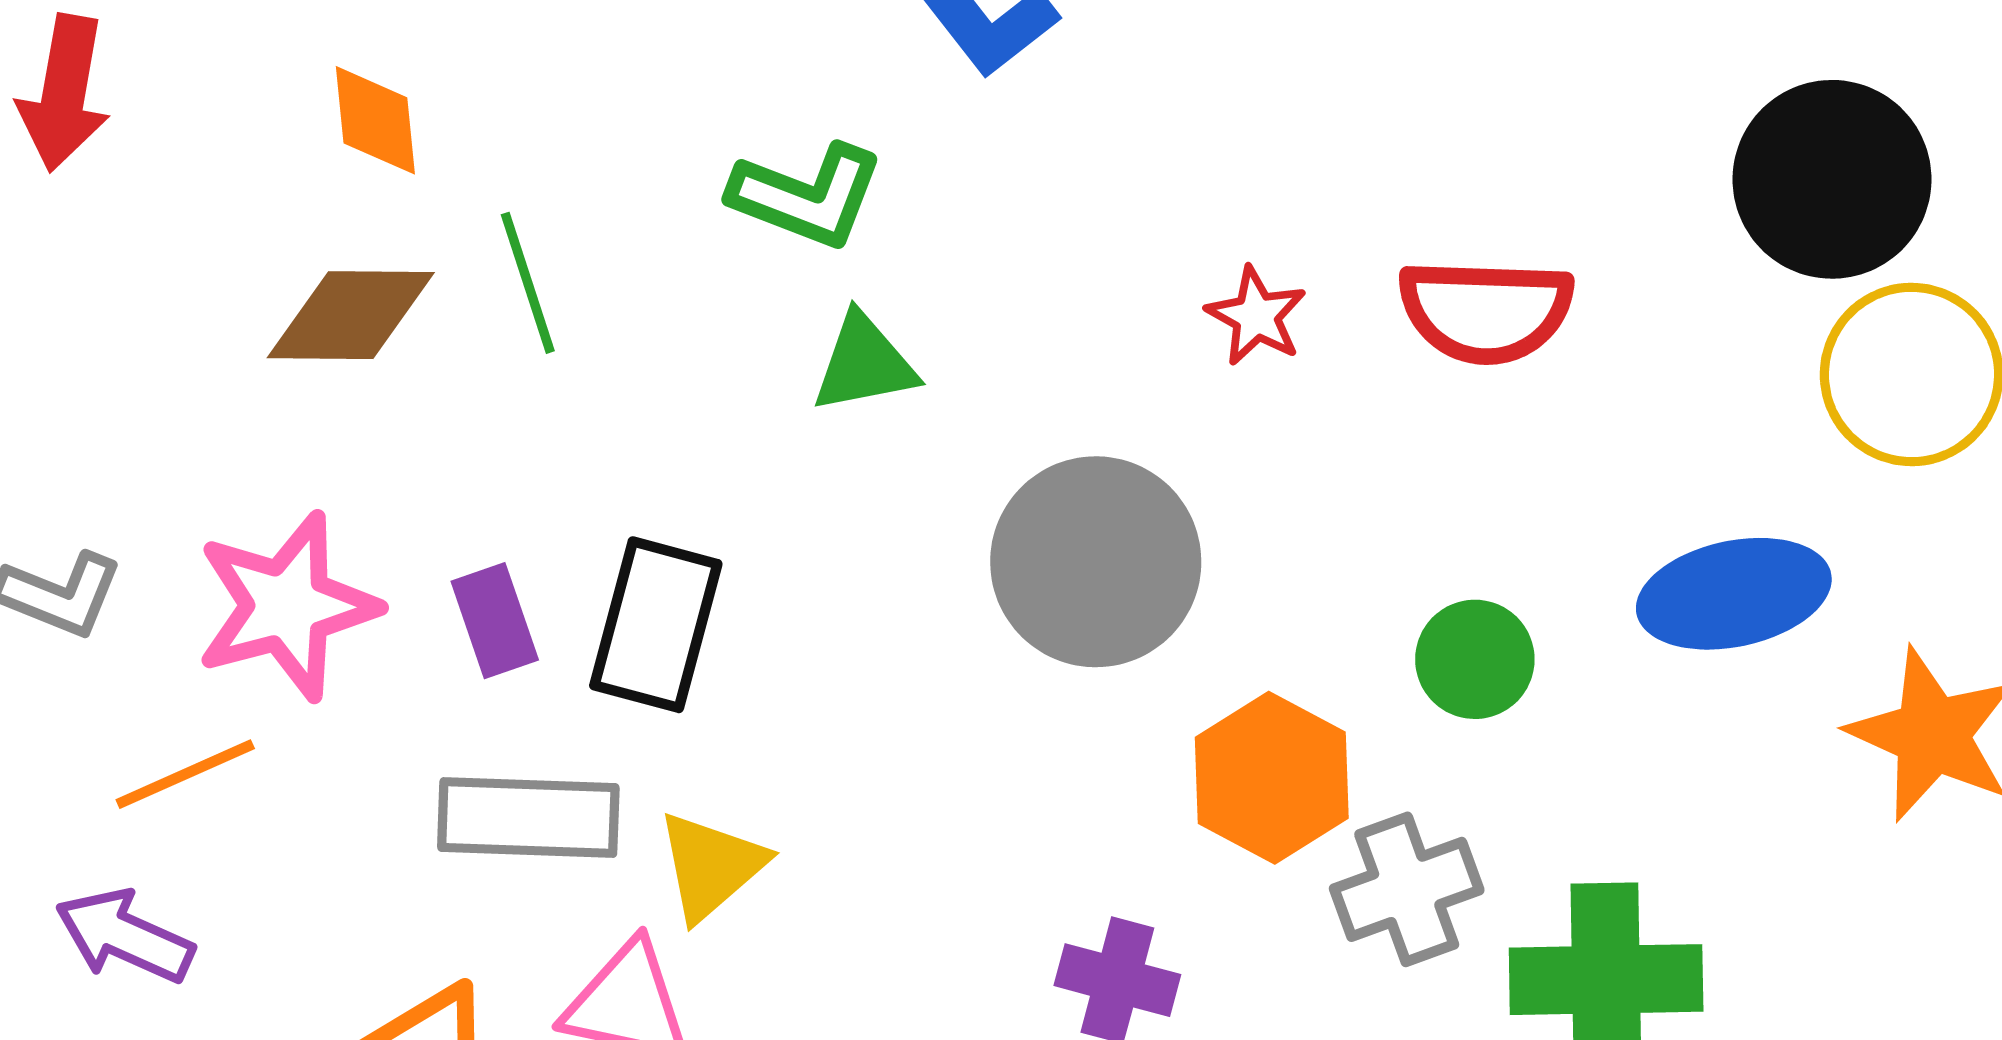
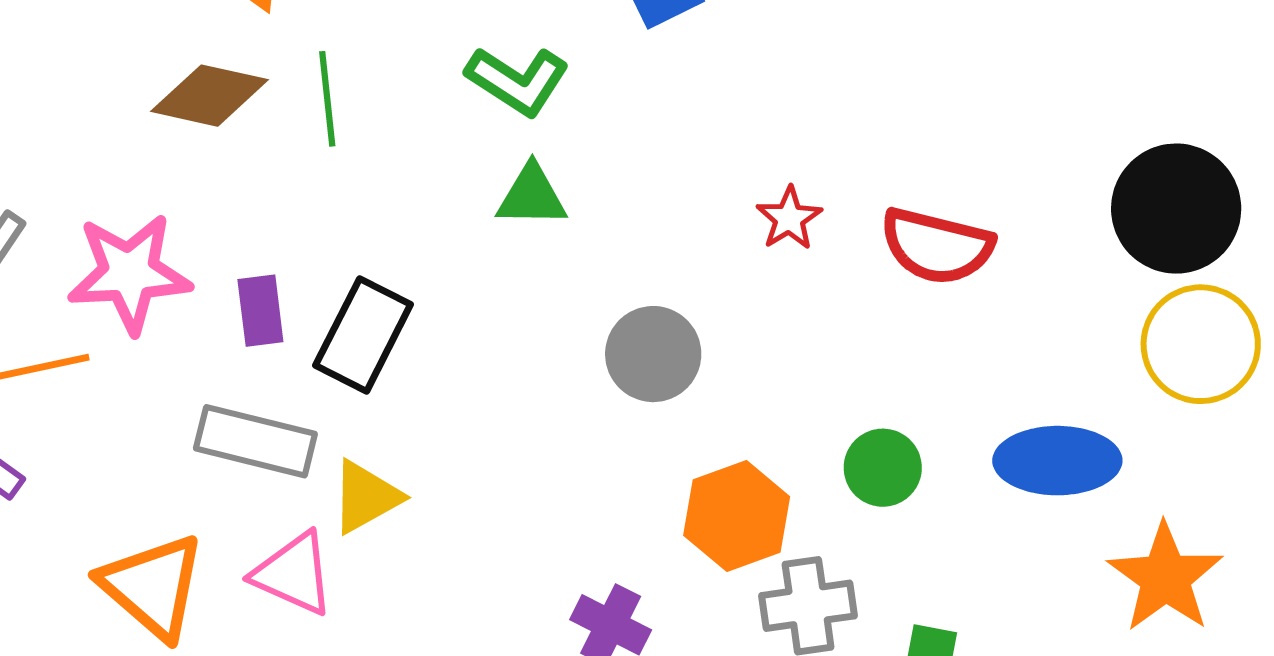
gray circle: (1096, 562) -> (653, 354), size x0.7

